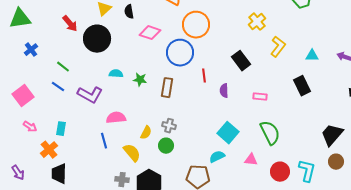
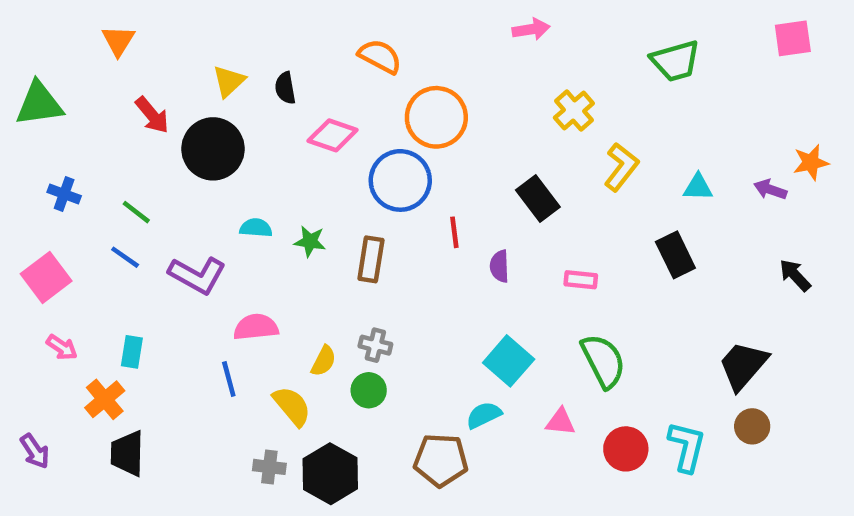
blue cross: (31, 50) -> (64, 194), moved, turned -32

